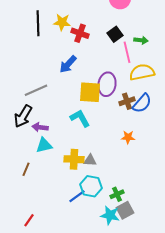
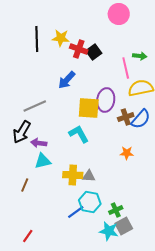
black square: (115, 34) -> (94, 52), moved

